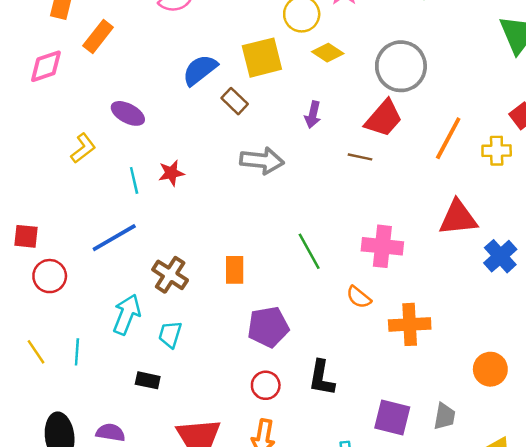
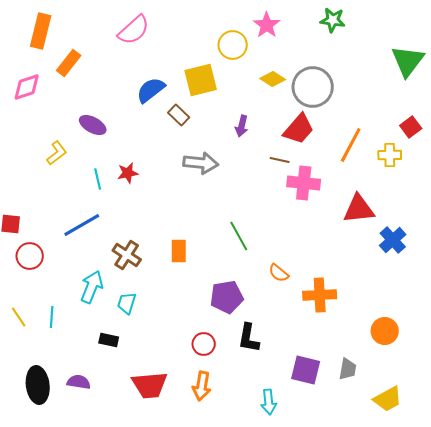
yellow diamond: (328, 53) -> (273, 79), moved
pink cross: (382, 246) -> (304, 183), moved
purple pentagon: (268, 327) -> (227, 297), moved

